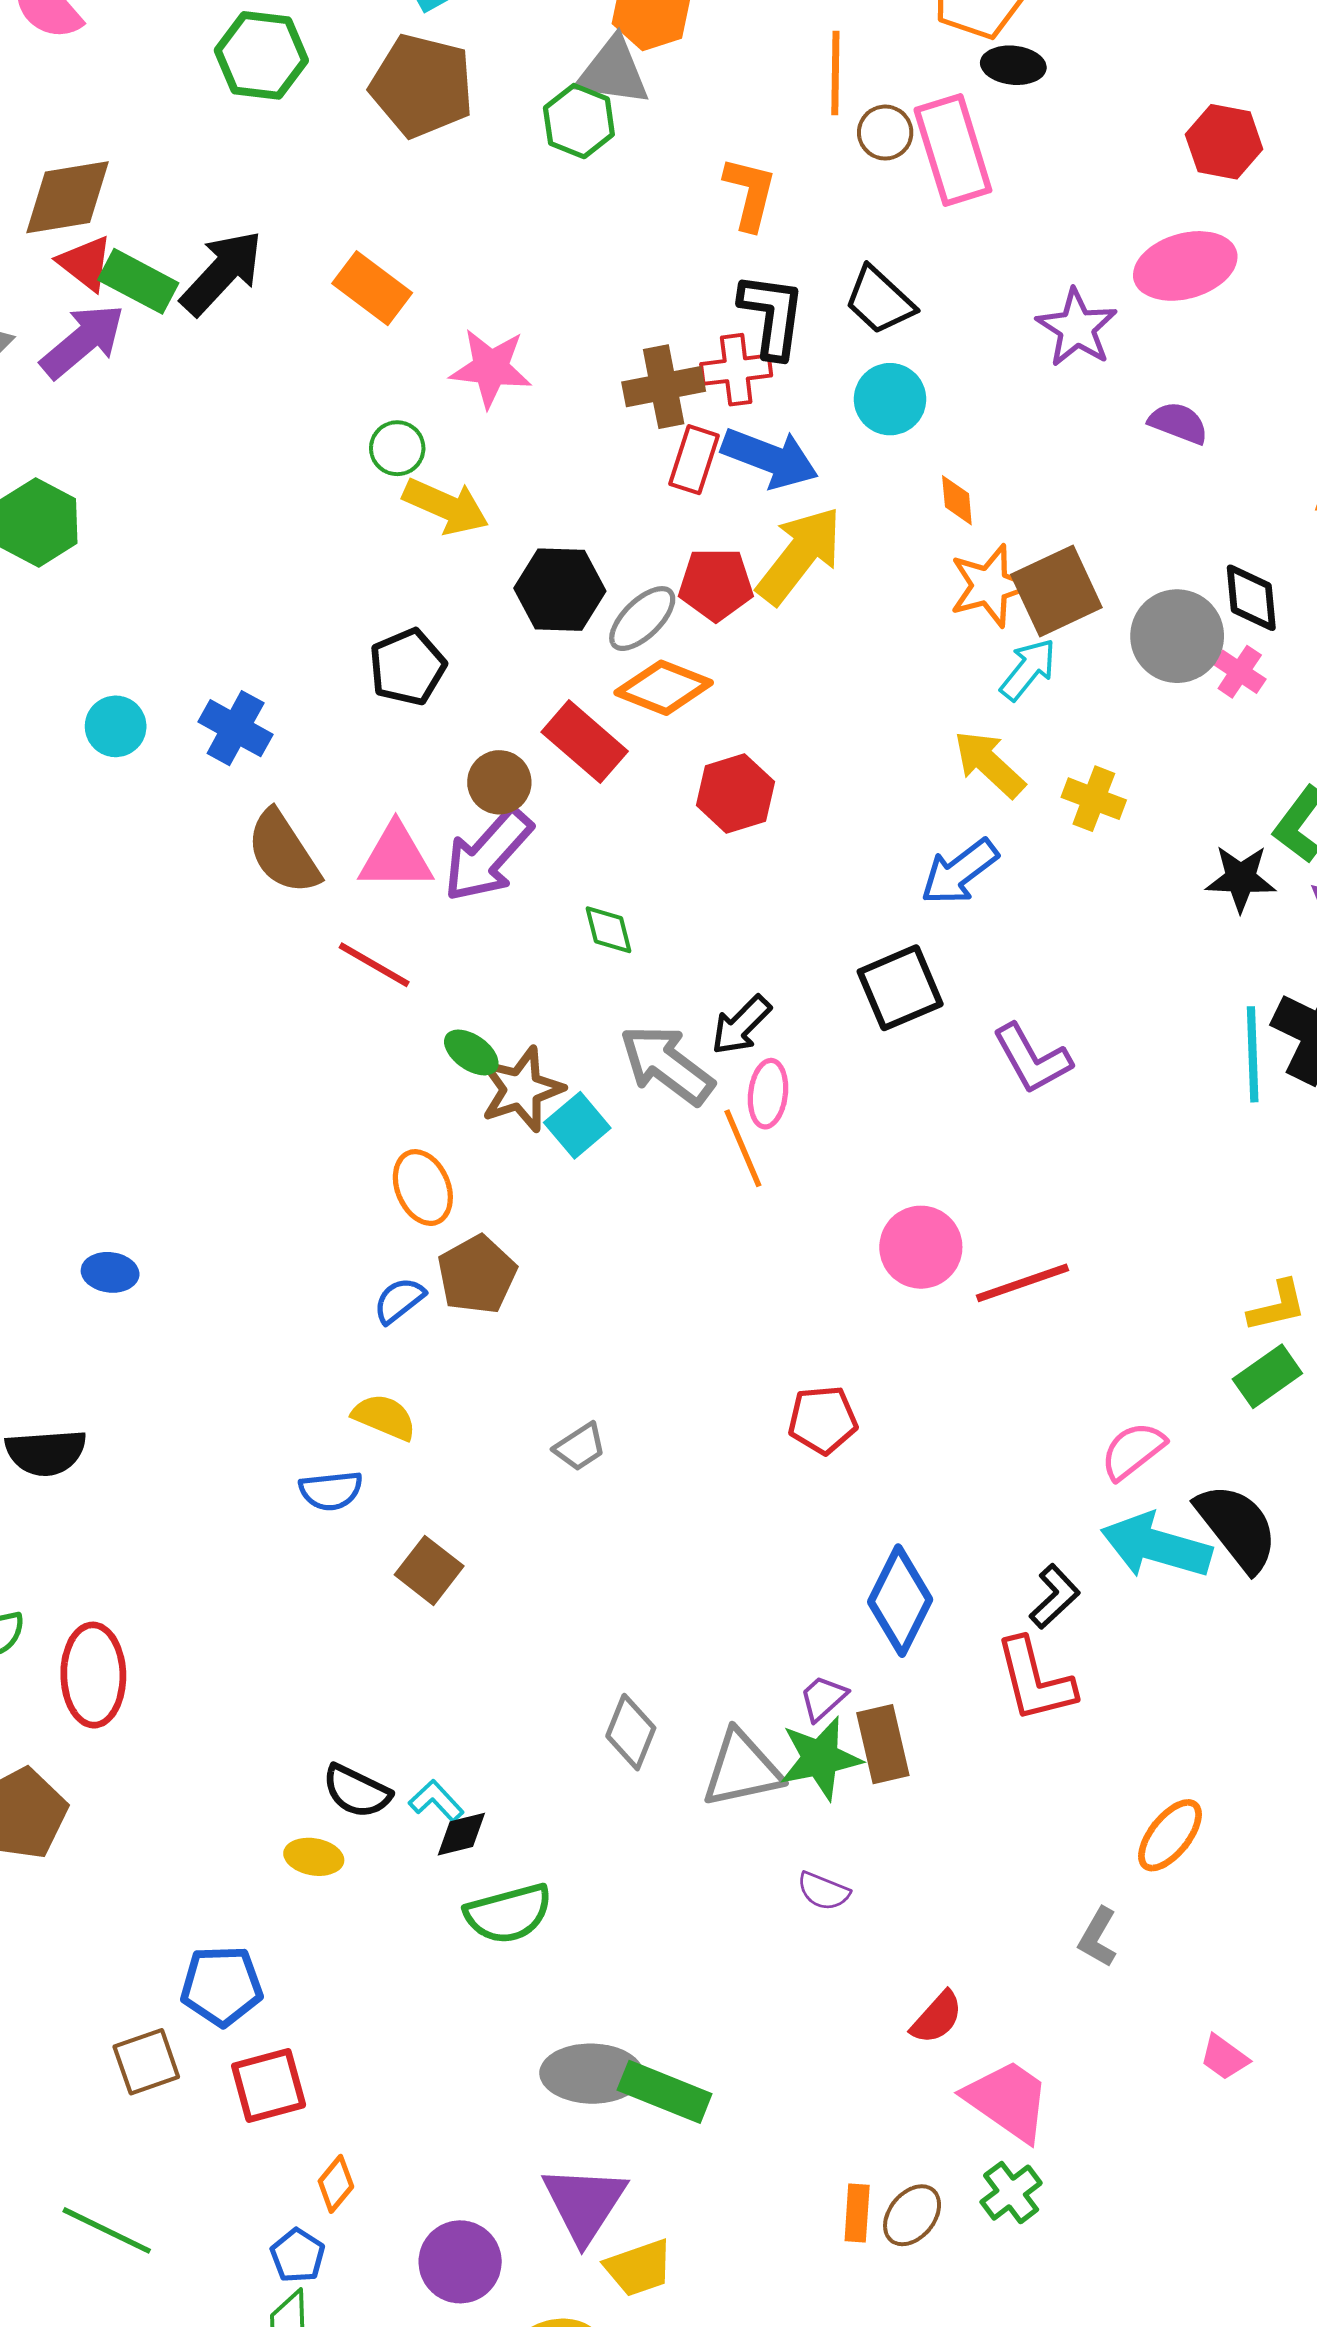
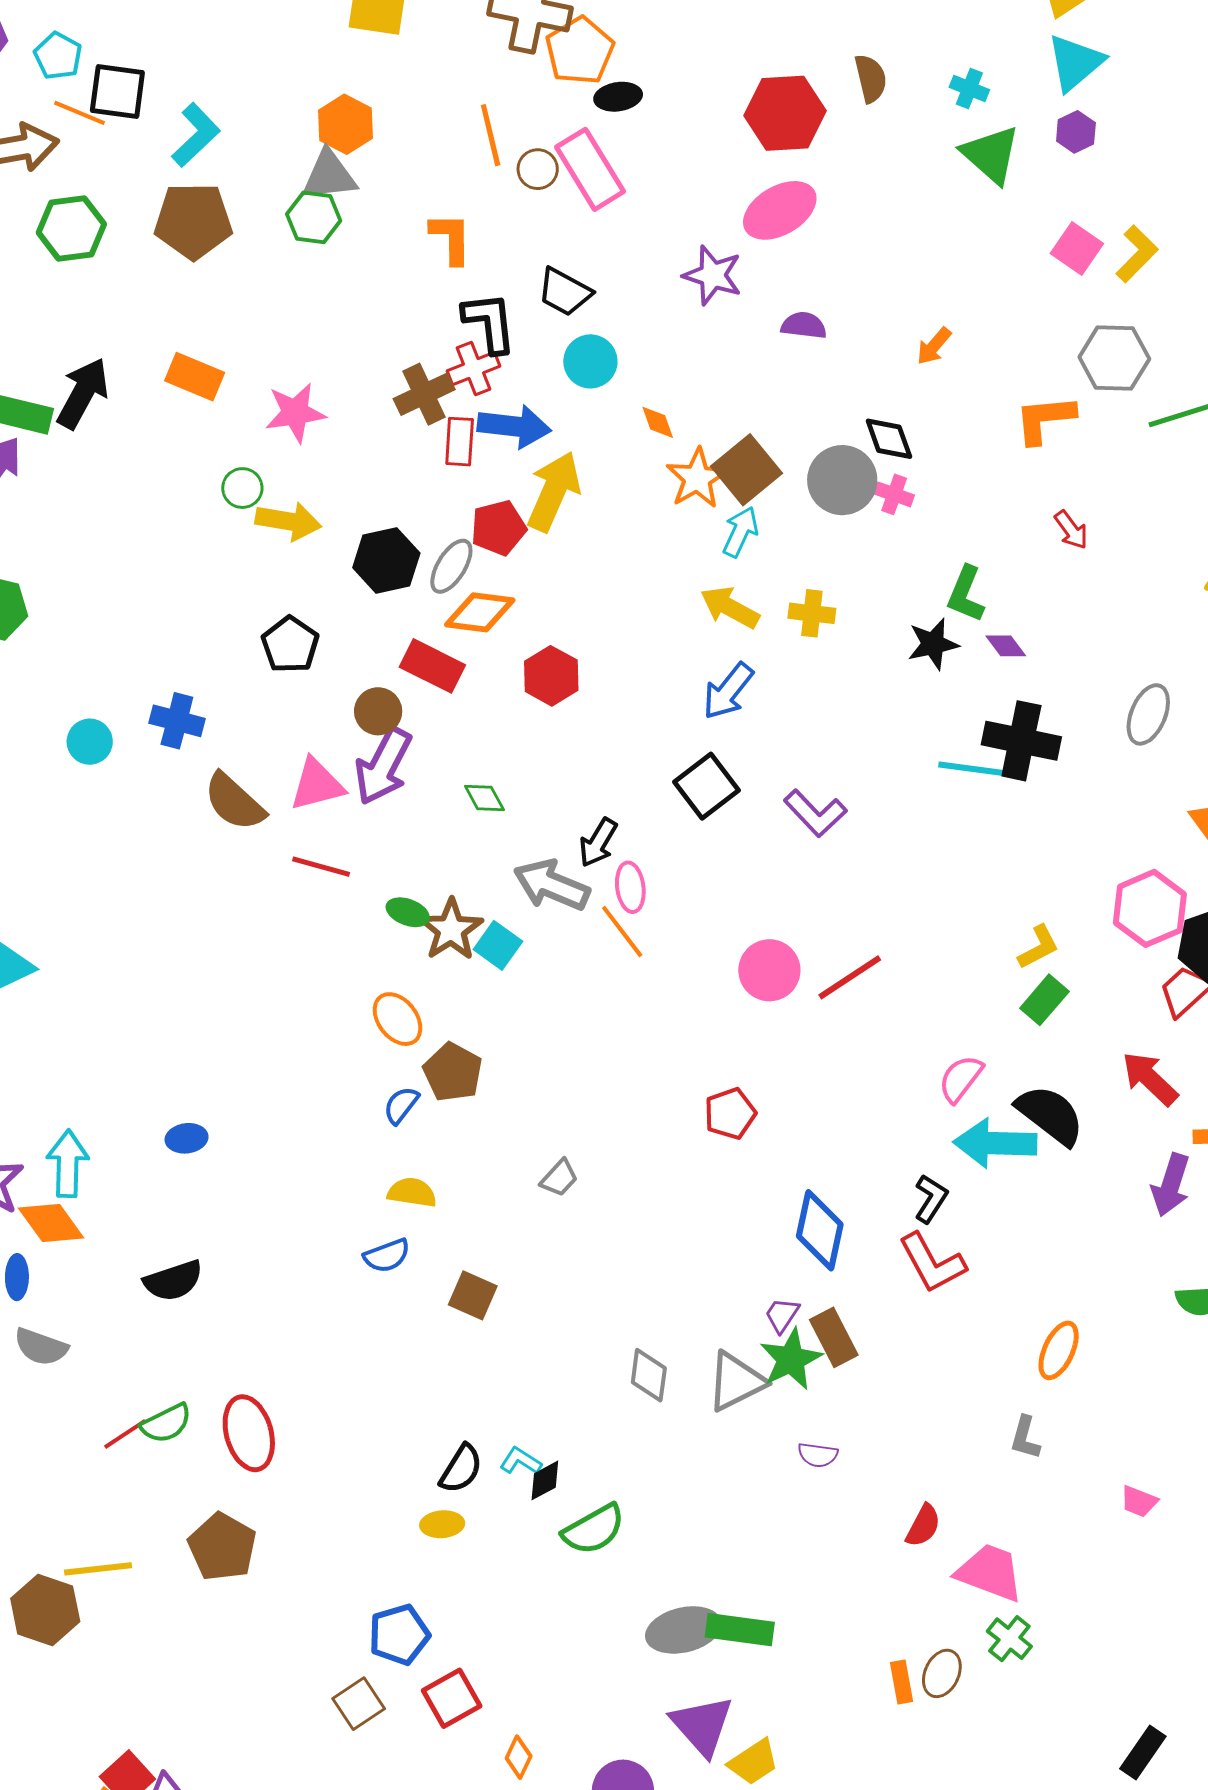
red hexagon: (1224, 142) -> (785, 113), size x1.4
cyan line: (1253, 1054) -> (974, 769), turned -66
black semicircle: (357, 1791) -> (461, 1469), turned -70

